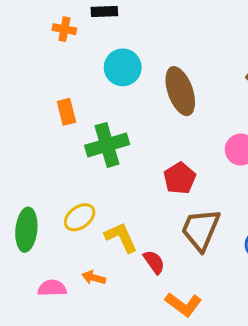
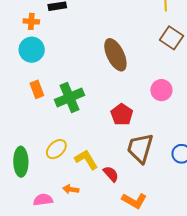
cyan circle: (123, 67) -> (32, 50), moved
orange rectangle: (66, 112) -> (37, 89), moved

